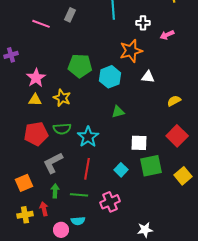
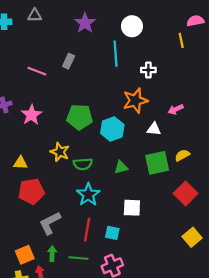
pink arrow: (167, 35) -> (176, 109), moved
pink star: (36, 78) -> (31, 115), moved
yellow triangle: (35, 100) -> (20, 163), moved
green semicircle: (62, 129) -> (83, 164), moved
white square: (139, 143) -> (132, 208), moved
green square: (151, 166) -> (157, 163), moved
cyan square: (121, 170) -> (112, 233), moved, turned -32
orange square: (24, 183) -> (25, 255), moved

